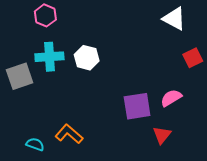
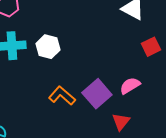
purple square: (137, 106) -> (97, 94), turned -32
orange L-shape: (69, 134) -> (62, 96), moved

